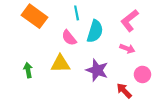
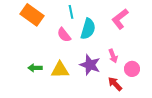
pink arrow: (127, 49) -> (113, 56), moved, turned 48
yellow triangle: (60, 64) -> (60, 70), moved
green arrow: (28, 70) -> (35, 68), moved, turned -80

